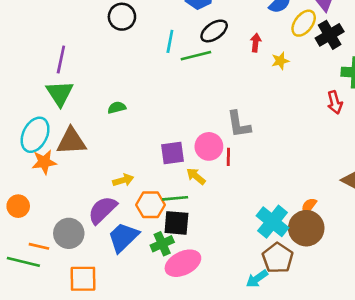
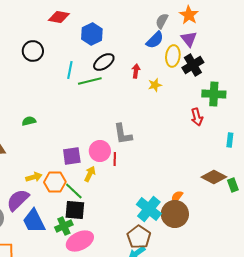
yellow ellipse: (304, 23) -> (173, 56), turned -30
yellow arrow: (196, 176) -> (90, 174), turned 77
green line: (175, 198) -> (74, 191), turned 48
orange hexagon: (151, 205) -> (55, 182), moved
blue trapezoid: (123, 237) -> (34, 221), turned -72
brown pentagon: (278, 258) -> (139, 237), moved

